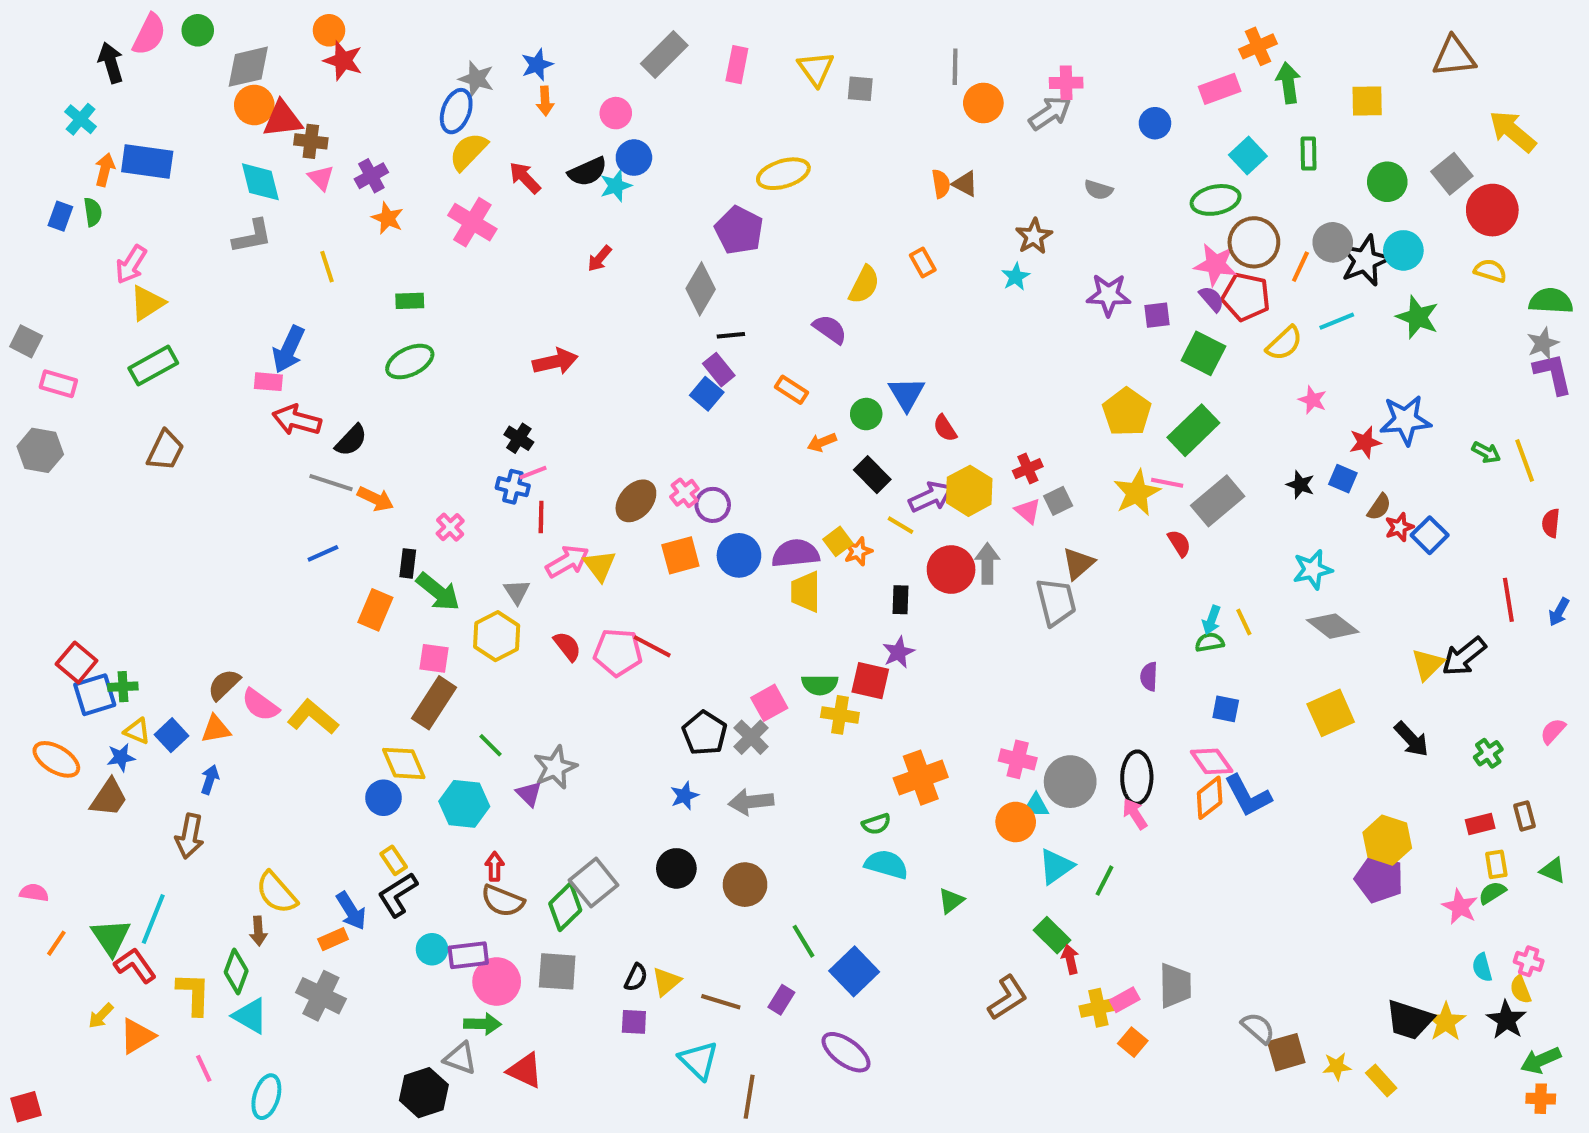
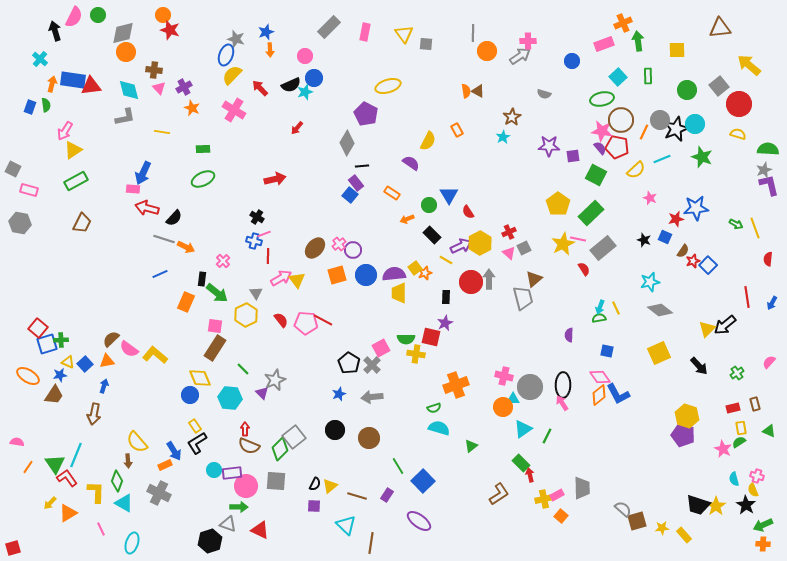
red triangle: (283, 119) -> (91, 86), moved
yellow line: (327, 267) -> (162, 132), turned -63

